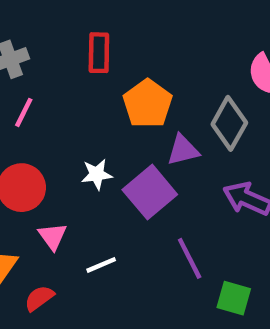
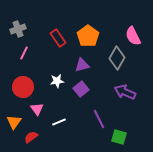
red rectangle: (99, 53) -> (58, 38), moved, turned -36
orange pentagon: (148, 104) -> (88, 36), moved
purple triangle: (183, 150) -> (82, 65), moved
purple square: (150, 192) -> (81, 89), size x0.7

